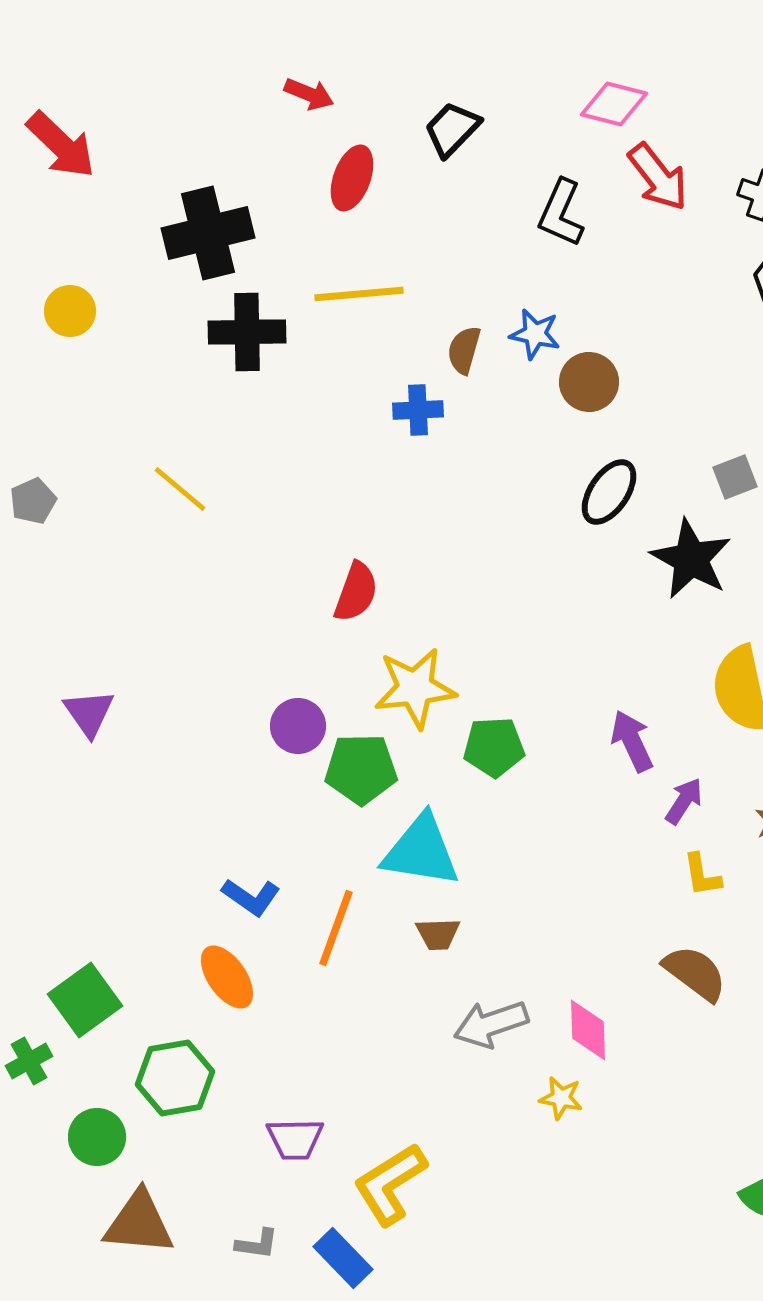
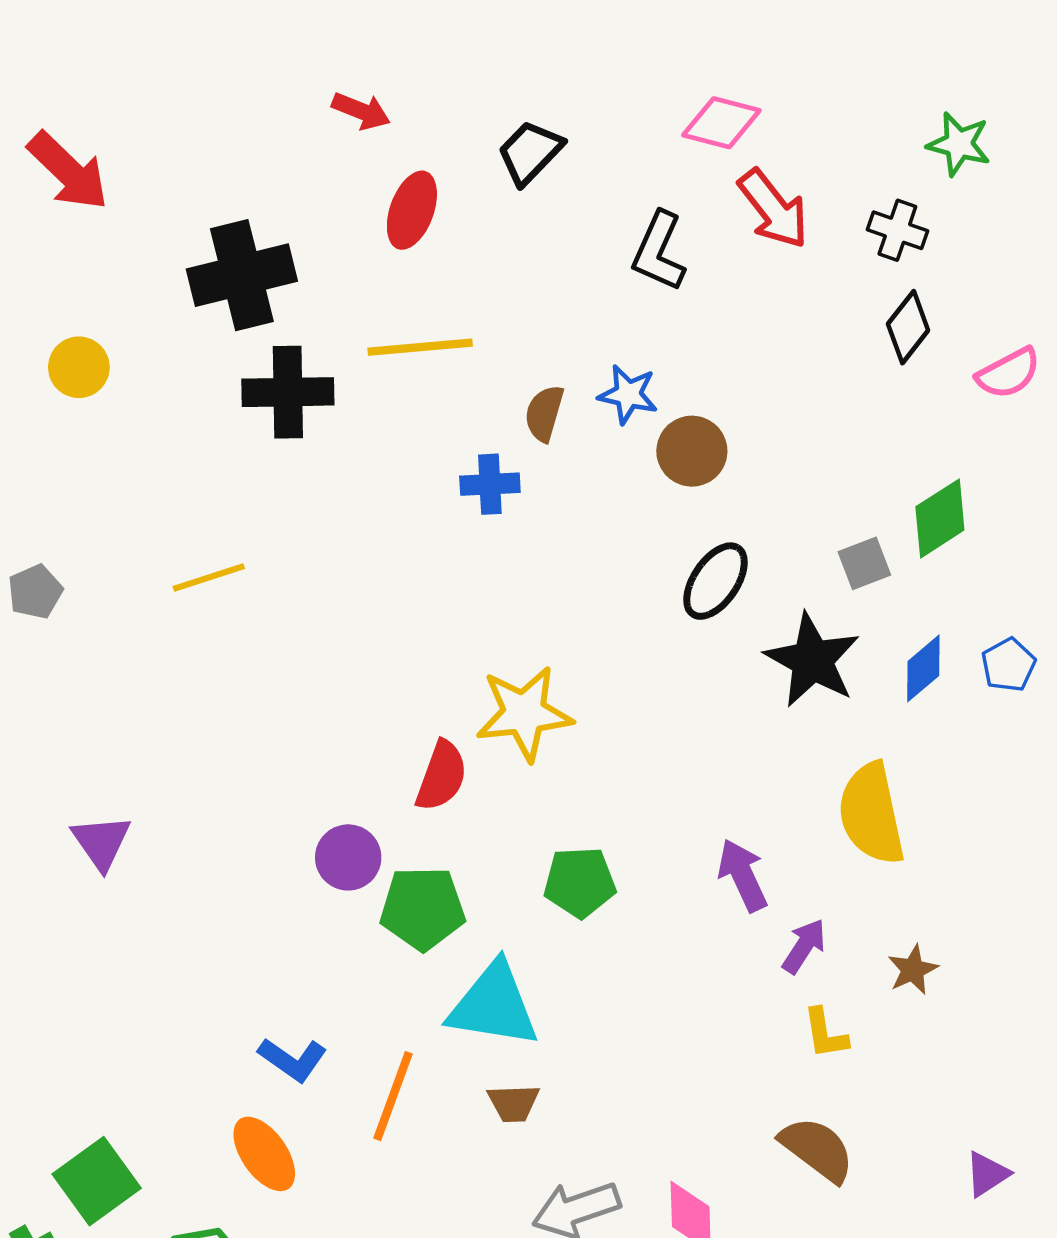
yellow line: (180, 489) -> (209, 578), turned -58
red semicircle: (356, 592) -> (441, 776), moved
yellow star: (415, 688) -> (524, 713), moved

